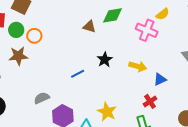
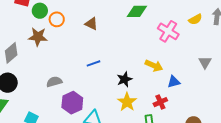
yellow semicircle: (163, 14) -> (195, 19), moved
brown triangle: (89, 27) -> (91, 24), moved
black star: (105, 60) -> (124, 79), moved
yellow star: (107, 112) -> (127, 102), moved

